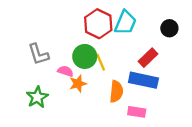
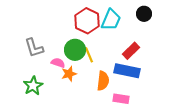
black circle: (169, 28) -> (144, 14), moved

